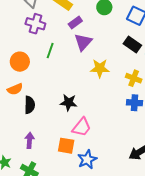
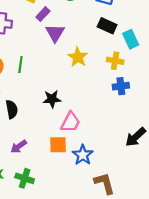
green line: (50, 51) -> (20, 64), moved
yellow star: (100, 68) -> (78, 57), turned -30
purple arrow: (30, 140) -> (19, 146), turned -119

